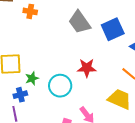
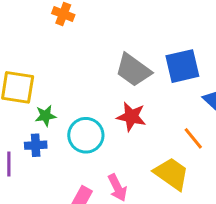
gray trapezoid: (79, 22) -> (133, 70), moved, turned -30
blue cross: (20, 95) -> (36, 145), moved

